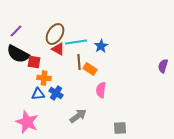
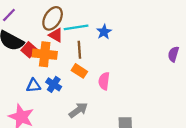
red square: (34, 62) -> (29, 50), turned 32
orange rectangle: (90, 69) -> (79, 71), moved
orange cross: (44, 78) -> (45, 54), moved, size x1.5

